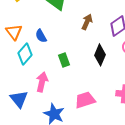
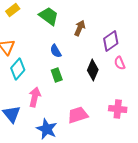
brown arrow: (87, 22) -> (80, 28), moved
blue semicircle: (41, 36) -> (56, 51), moved

